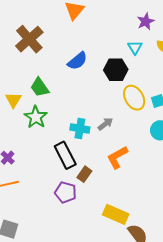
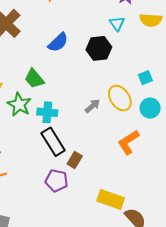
green trapezoid: (40, 87) -> (34, 79), moved
yellow ellipse: (134, 98) -> (120, 98), moved
cyan cross: (80, 128) -> (47, 112), moved
orange L-shape: (117, 157) -> (128, 142), moved

